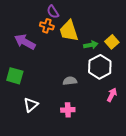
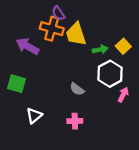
orange cross: (47, 26) -> (52, 29), size x1.5
gray semicircle: (70, 81) -> (77, 89), turned -136
pink arrow: (112, 95) -> (123, 95), moved

